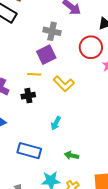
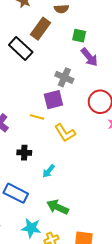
black cross: (28, 96) -> (24, 153), moved
green arrow: (72, 155) -> (58, 207), size x1.5

